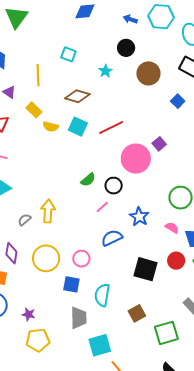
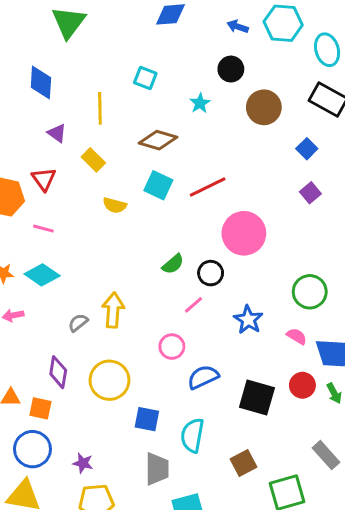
yellow semicircle: (51, 127) -> (115, 205), moved
purple square: (159, 144) -> (310, 193), moved
blue semicircle: (112, 238) -> (203, 377), moved
pink circle: (81, 259) -> (172, 347), moved

